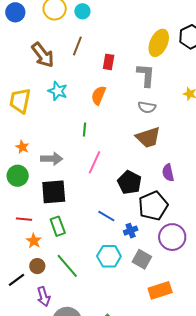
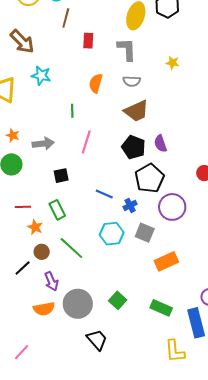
brown line: (77, 46) -> (66, 18), moved
orange semicircle: (99, 95) -> (96, 83), moved
black pentagon: (129, 182) -> (134, 147), moved
black square: (54, 192) -> (61, 176), moved, size x0.6

